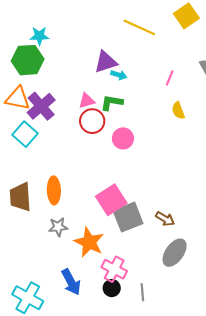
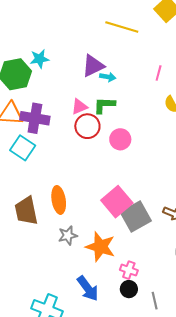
cyan star: (39, 36) -> (40, 59), moved
purple cross: (41, 106) -> (35, 118), turned -32
pink cross: (114, 269) -> (129, 270), size x0.7
gray line: (142, 292) -> (155, 301), moved

